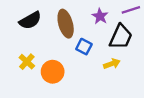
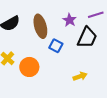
yellow arrow: (112, 64) -> (80, 76), moved

